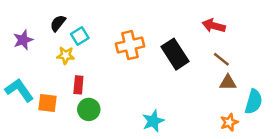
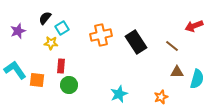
red arrow: (214, 26) -> (194, 26), moved, turned -36
brown triangle: (228, 82) -> (177, 72), moved
orange star: (229, 122) -> (161, 97), moved

